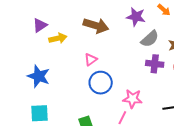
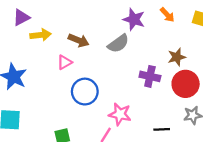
brown arrow: (96, 26) -> (79, 40), moved, size x0.7
gray semicircle: (150, 39) -> (118, 44), moved
pink triangle: (91, 60) -> (65, 62), moved

